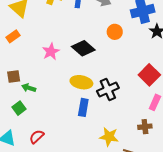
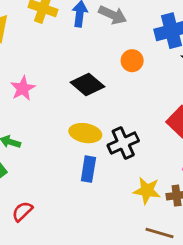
pink star: (51, 52) -> (23, 88), moved
yellow star: (109, 137) -> (147, 191), moved

